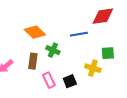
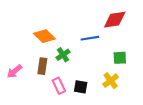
green cross: (53, 50) -> (63, 55), turned 32
yellow cross: (93, 68) -> (111, 81), moved, turned 35
black square: (70, 81) -> (81, 87), turned 32

